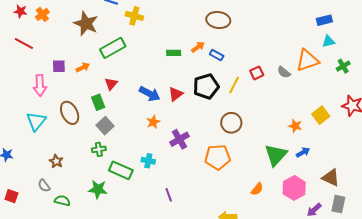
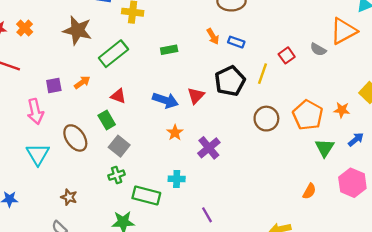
orange arrow: (198, 47) -> (213, 36), turned 104
green rectangle: (174, 53) -> (169, 50), moved
red triangle: (111, 84) -> (118, 96), turned -40
green triangle: (276, 155) -> (325, 148), size x0.7
orange pentagon: (218, 157) -> (308, 115), moved, turned -30

